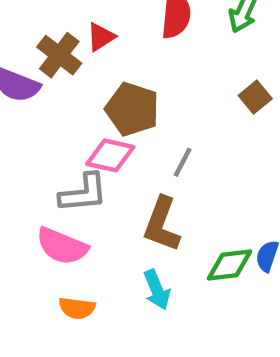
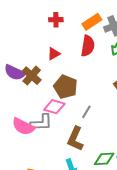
brown cross: (59, 55) -> (32, 76), moved
pink semicircle: (62, 246) -> (23, 127), moved

